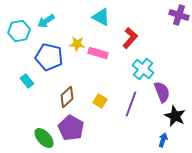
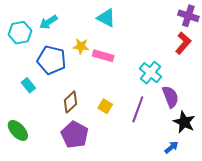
red L-shape: (130, 38) -> (183, 43), moved
green ellipse: (44, 138) -> (18, 130), moved
blue arrow: (163, 140) -> (172, 147), turned 32

